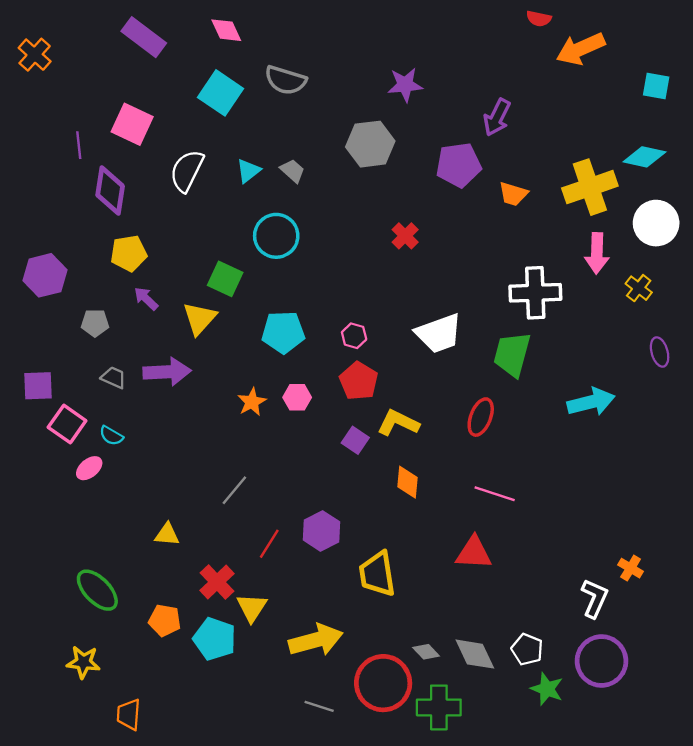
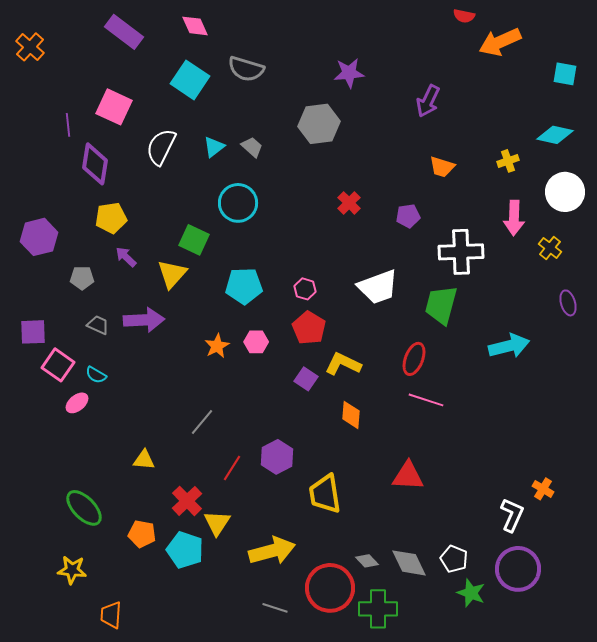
purple pentagon: (459, 165) -> (408, 216), moved, size x0.6
yellow cross: (590, 187) -> (508, 161), size x0.5
pink line: (495, 494) -> (426, 400), moved

